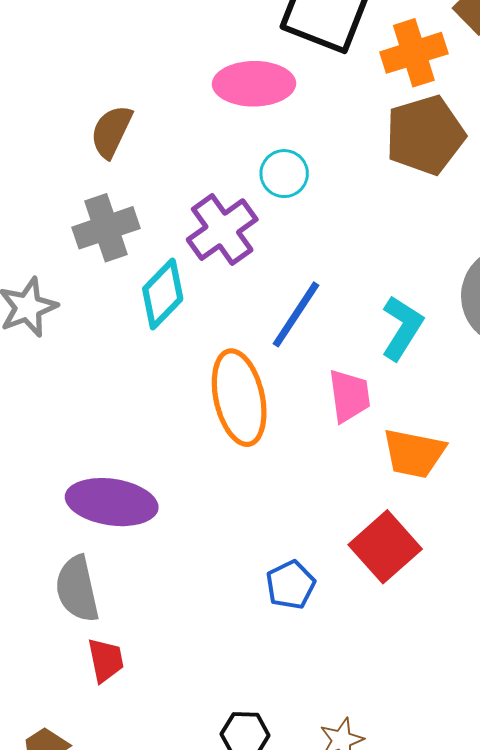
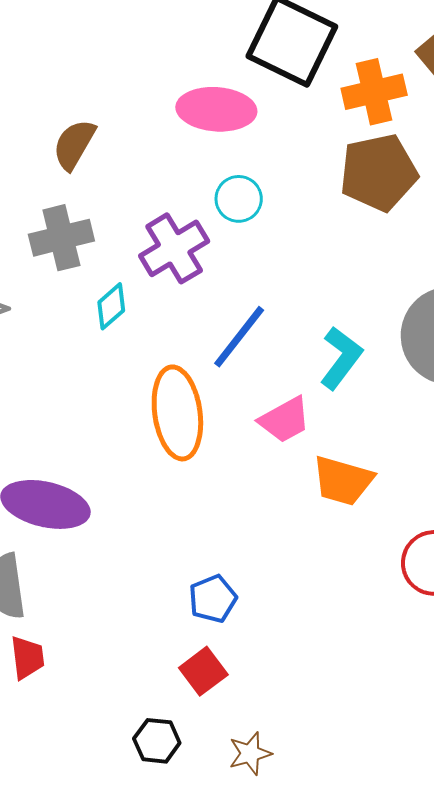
cyan diamond: (163, 294) -> (111, 306), size x0.7
pink trapezoid: (349, 396) -> (285, 420), turned 64
red square: (385, 547) -> (203, 671), moved, size x0.7

